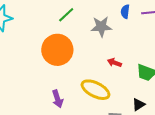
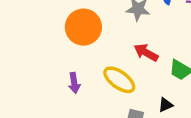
red arrow: (114, 63) -> (146, 53), size x1.5

